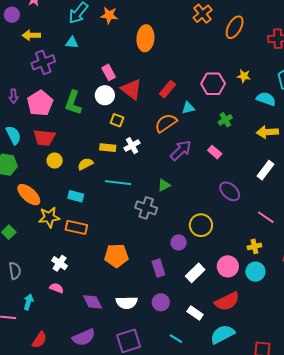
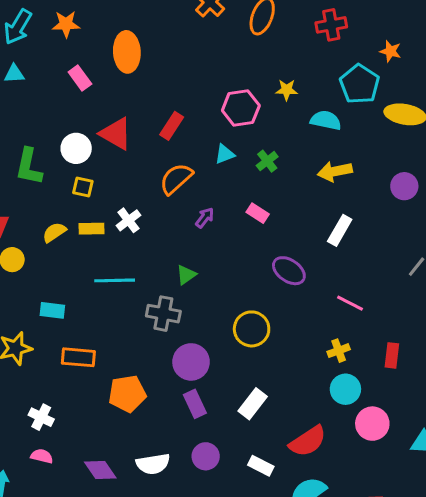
pink rectangle: (109, 72) -> (80, 78), moved
cyan triangle: (188, 108) -> (225, 154), moved
yellow square: (117, 120) -> (83, 187), moved
purple arrow: (181, 150) -> (205, 218), size x0.6
yellow semicircle: (85, 164) -> (54, 232), moved
orange rectangle: (76, 227) -> (78, 357), moved
purple circle: (179, 242) -> (191, 362), moved, size x1.5
pink circle: (228, 266) -> (372, 424), moved

